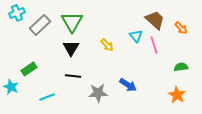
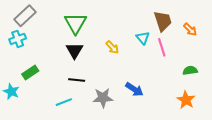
cyan cross: (17, 13) -> (18, 39), moved
brown trapezoid: (155, 20) -> (163, 21), turned 30
gray rectangle: (40, 25) -> (25, 16), moved
cyan line: (47, 97) -> (64, 102), moved

